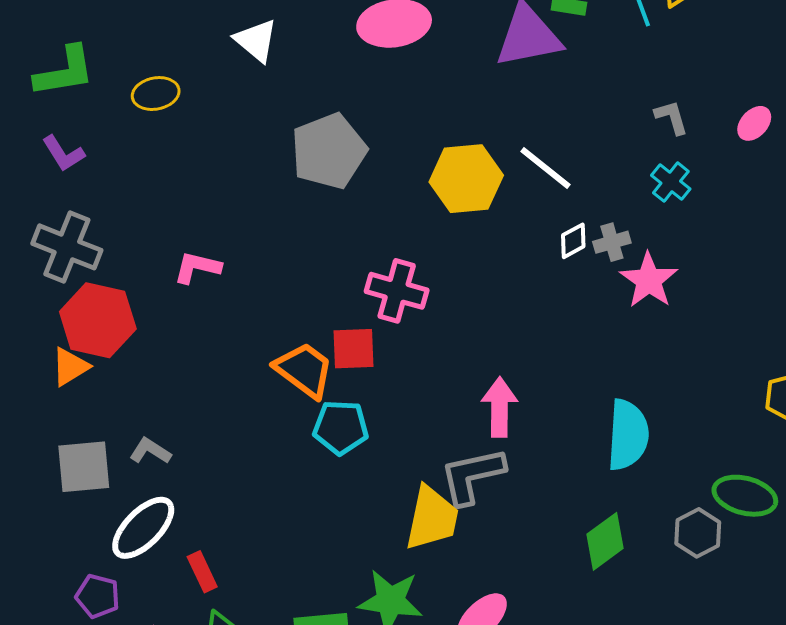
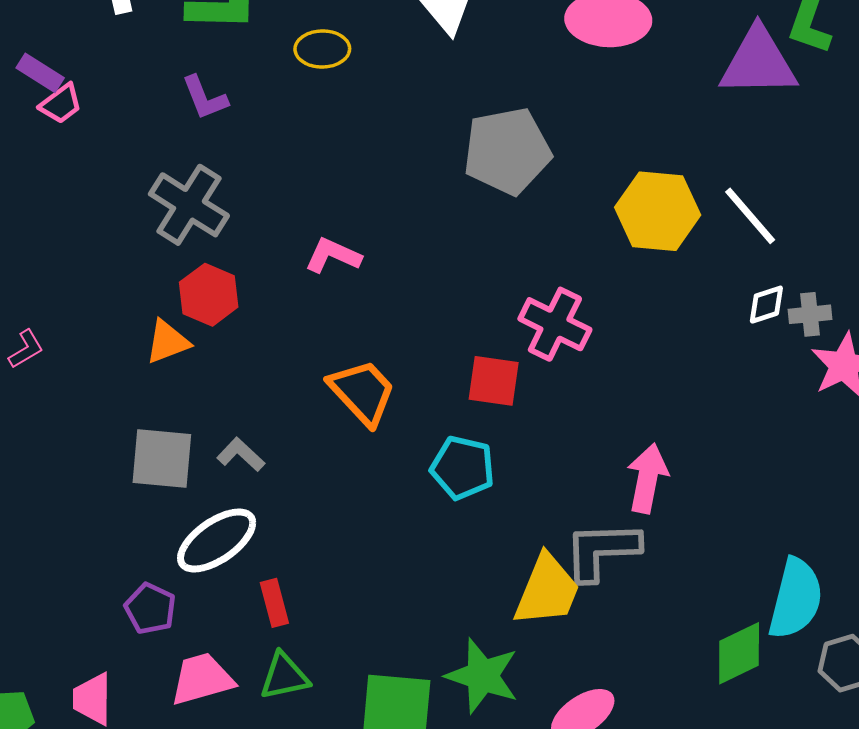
red hexagon: (98, 320) -> (209, 295), size x0.7
orange trapezoid: (304, 370) -> (362, 392), moved
cyan semicircle: (628, 435) -> (796, 599), moved

